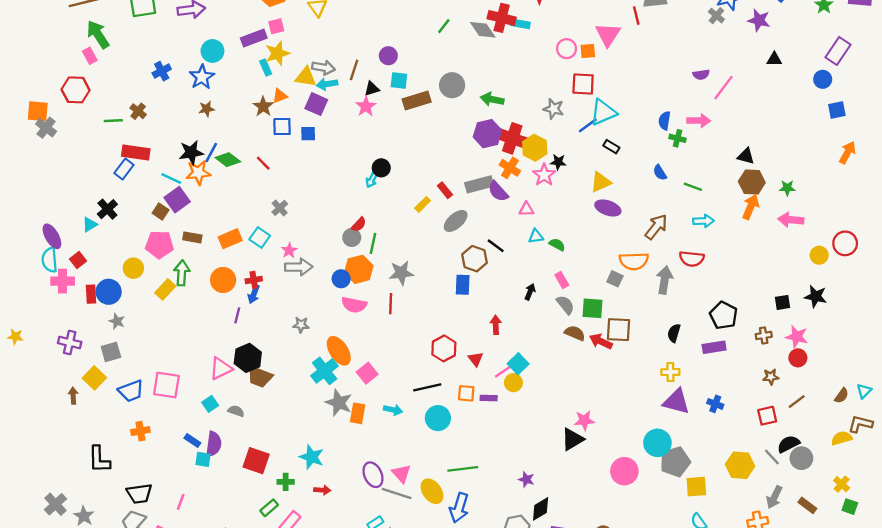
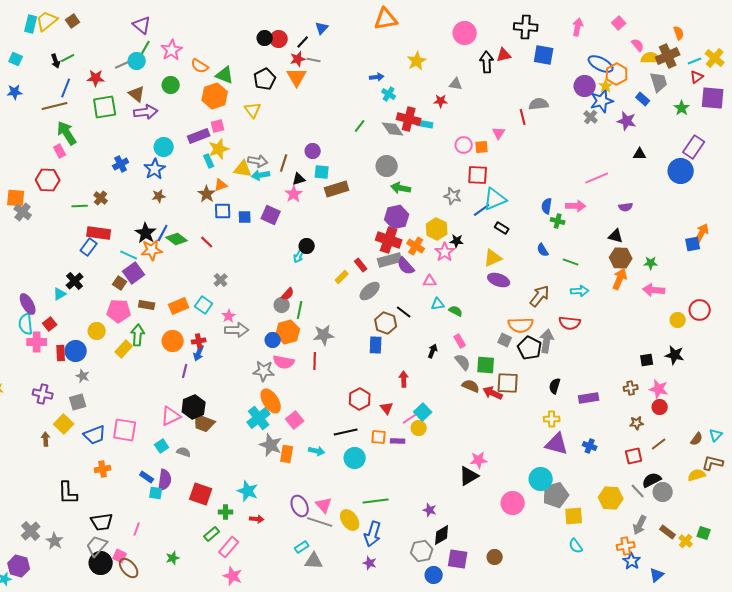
pink triangle: (608, 34) -> (499, 133), size x0.6
purple semicircle: (701, 75) -> (626, 207), moved
blue circle: (823, 79) -> (681, 171), size x1.6
gray circle: (452, 85) -> (387, 166), moved
pink line: (724, 88) -> (597, 178), turned 30
purple square: (316, 104) -> (271, 215), moved
blue square: (837, 110) -> (693, 244), moved
red cross: (512, 138) -> (389, 240), moved
black star: (191, 152) -> (146, 233), turned -30
black pentagon: (724, 315) -> (530, 348), moved
gray star: (301, 325) -> (264, 371), moved, size x1.5
yellow cross: (842, 484) -> (686, 541), moved

